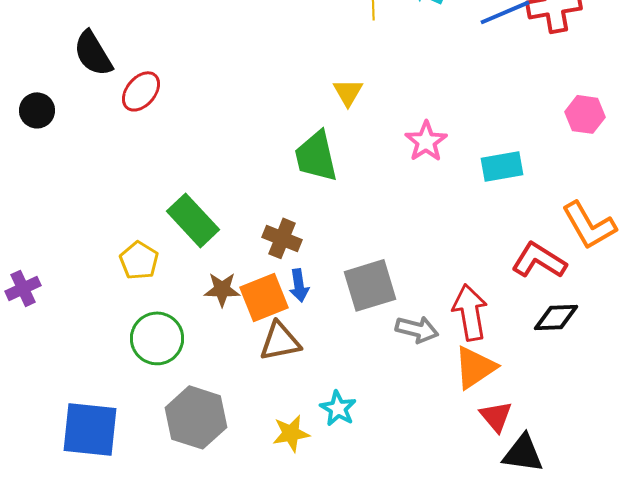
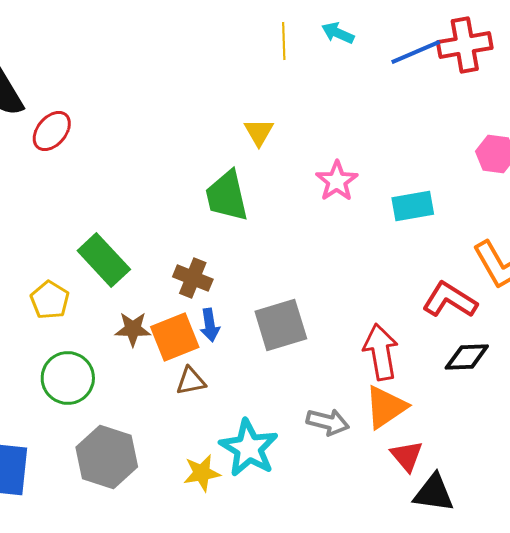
gray arrow: (417, 329) -> (328, 422), moved
brown triangle: (280, 341) -> (191, 381), size x0.7
cyan star: (338, 408) -> (249, 448), size x1.6

